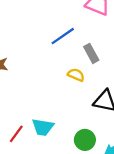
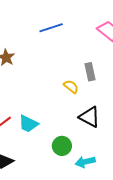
blue line: (63, 36) -> (51, 28), moved

